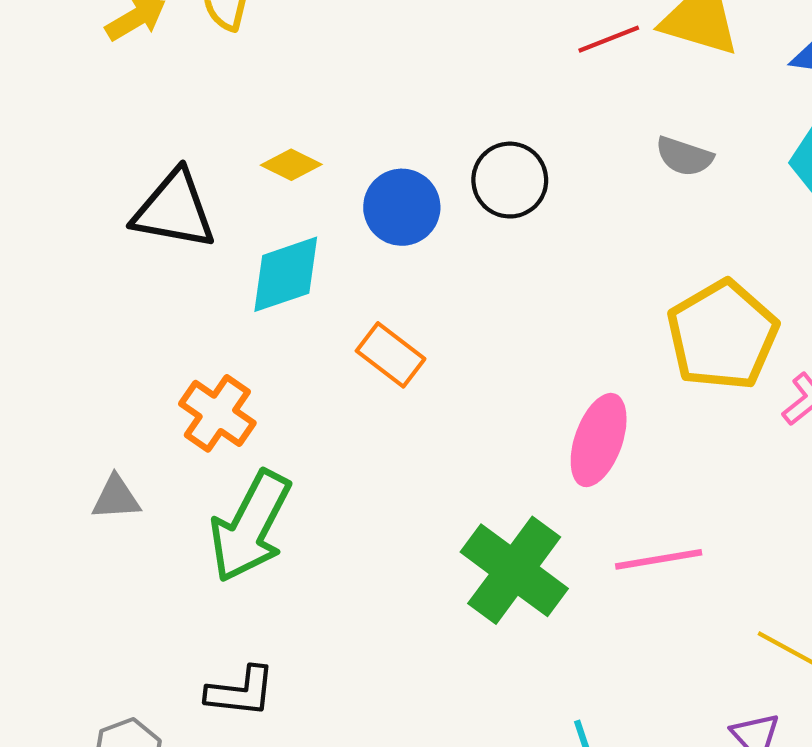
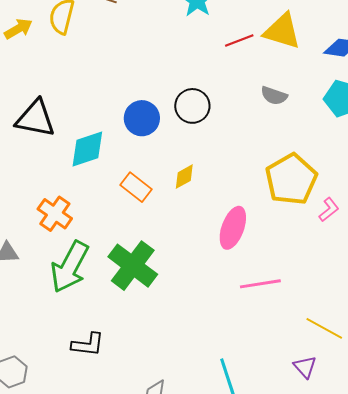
yellow diamond: (291, 165) -> (184, 177), moved, turned -56
green cross: (514, 570) -> (133, 266), moved
black L-shape: (241, 692) -> (88, 345), moved

